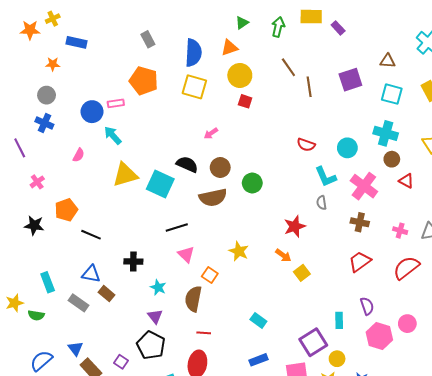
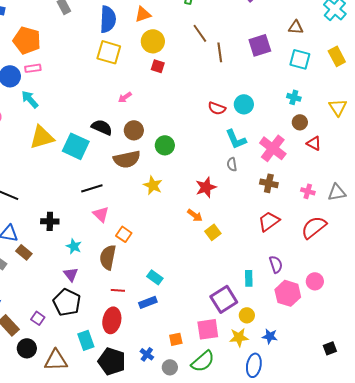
orange pentagon: (144, 81) -> (27, 40), moved
cyan cross: (386, 133) -> (294, 97), size x0.6
cyan circle: (347, 148) -> (244, 104), moved
yellow star: (239, 251) -> (153, 185), moved
cyan rectangle: (258, 320) -> (155, 277), moved
blue rectangle: (258, 360) -> (148, 302), moved

